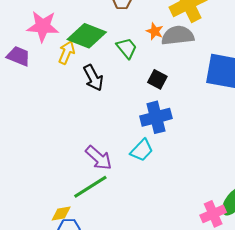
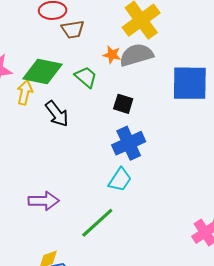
purple arrow: (99, 158) -> (44, 201), moved, turned -32
green line: (90, 187) -> (97, 223), moved

